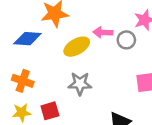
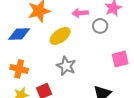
pink arrow: (103, 32) -> (80, 13), moved
gray star: (80, 84) -> (66, 66), turned 30

